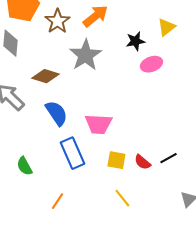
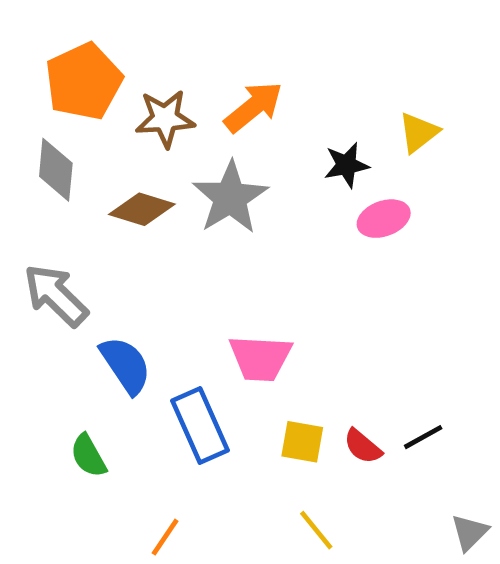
brown star: (57, 21) -> (165, 119), turned 30
brown diamond: (45, 76) -> (142, 209), moved
blue semicircle: (56, 113) -> (126, 365), moved

